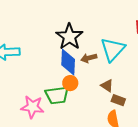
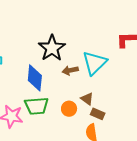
blue diamond: (68, 62) -> (35, 78), moved
orange circle: (70, 83) -> (69, 109), moved

